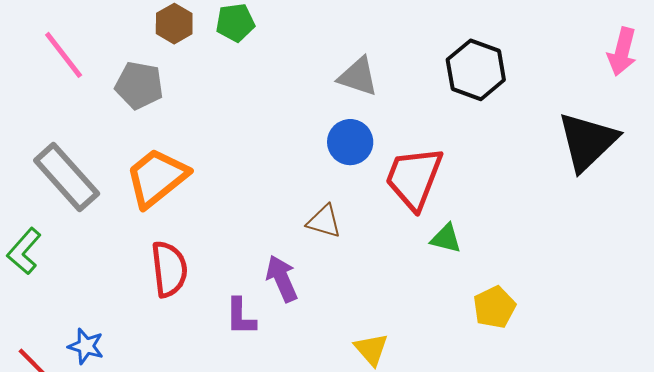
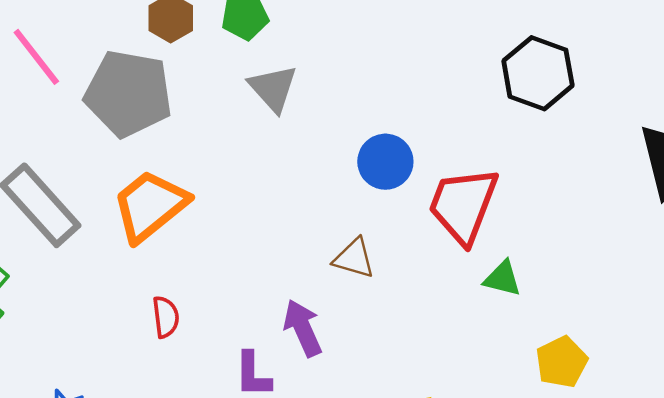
gray triangle: (358, 77) -> (273, 88), moved, turned 30
gray pentagon: (139, 85) -> (128, 93), size x1.5
red semicircle: (169, 269) -> (166, 317), size x0.6

